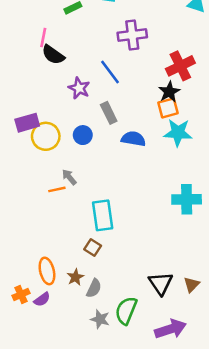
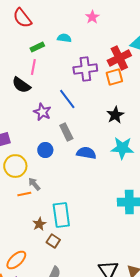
pink line: (43, 37) -> (33, 67), moved
red cross: (180, 66) -> (119, 58), moved
orange square: (168, 108) -> (114, 77), moved
yellow circle: (46, 136) -> (15, 166), moved
orange ellipse: (47, 271) -> (16, 260), turned 60
brown star: (75, 277) -> (39, 224), moved

